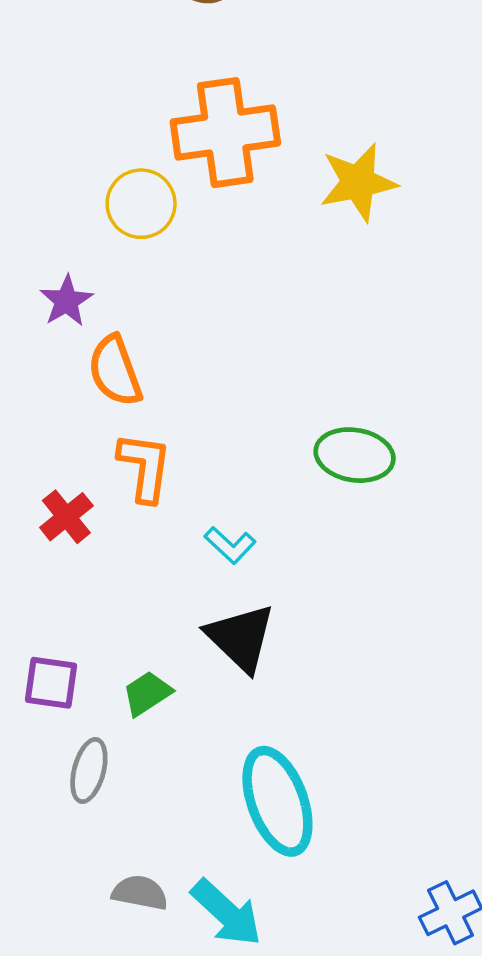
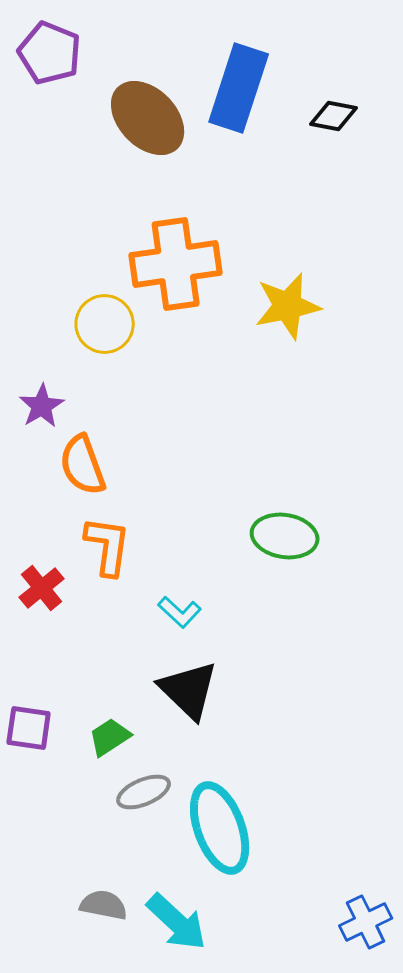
gray ellipse: (89, 770) -> (144, 792), moved, turned 52

